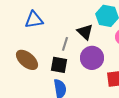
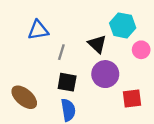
gray line: (65, 44) -> (61, 52), moved
brown ellipse: (27, 60) -> (24, 97), moved

